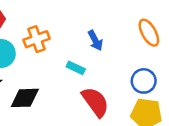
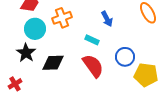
blue circle: (144, 81) -> (125, 57), moved
red semicircle: (95, 102) -> (93, 66), moved

